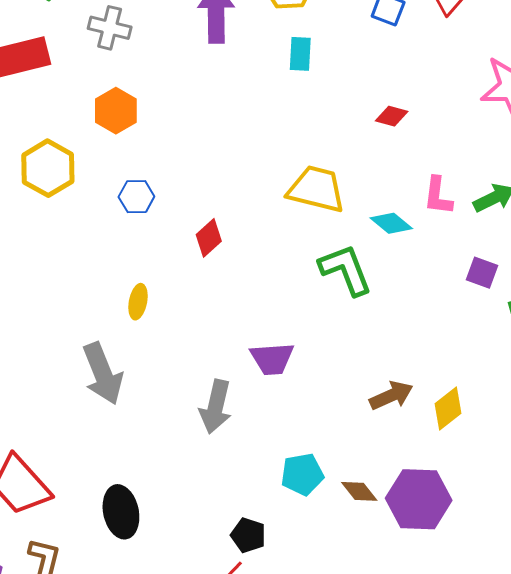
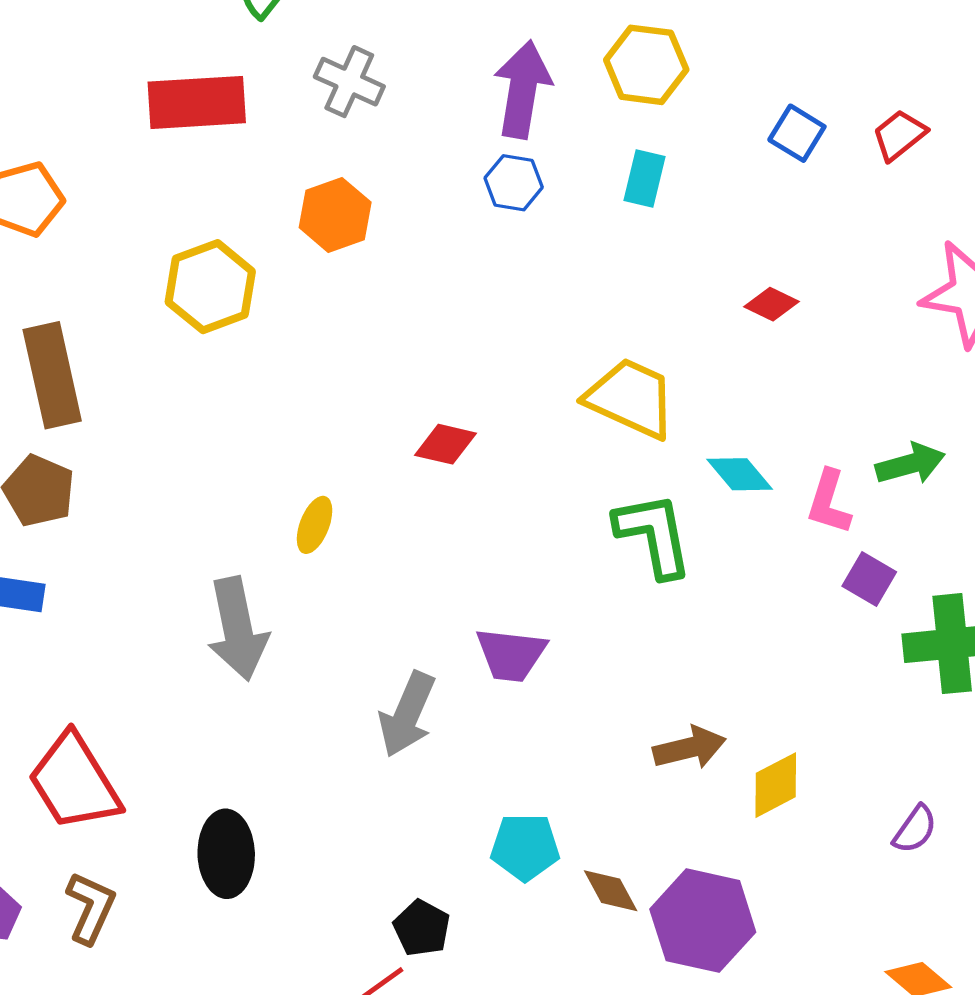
pink L-shape: (438, 196) -> (829, 502), moved
blue hexagon: (136, 197) -> (514, 183), moved
red diamond: (209, 238) -> (446, 444), turned 45

